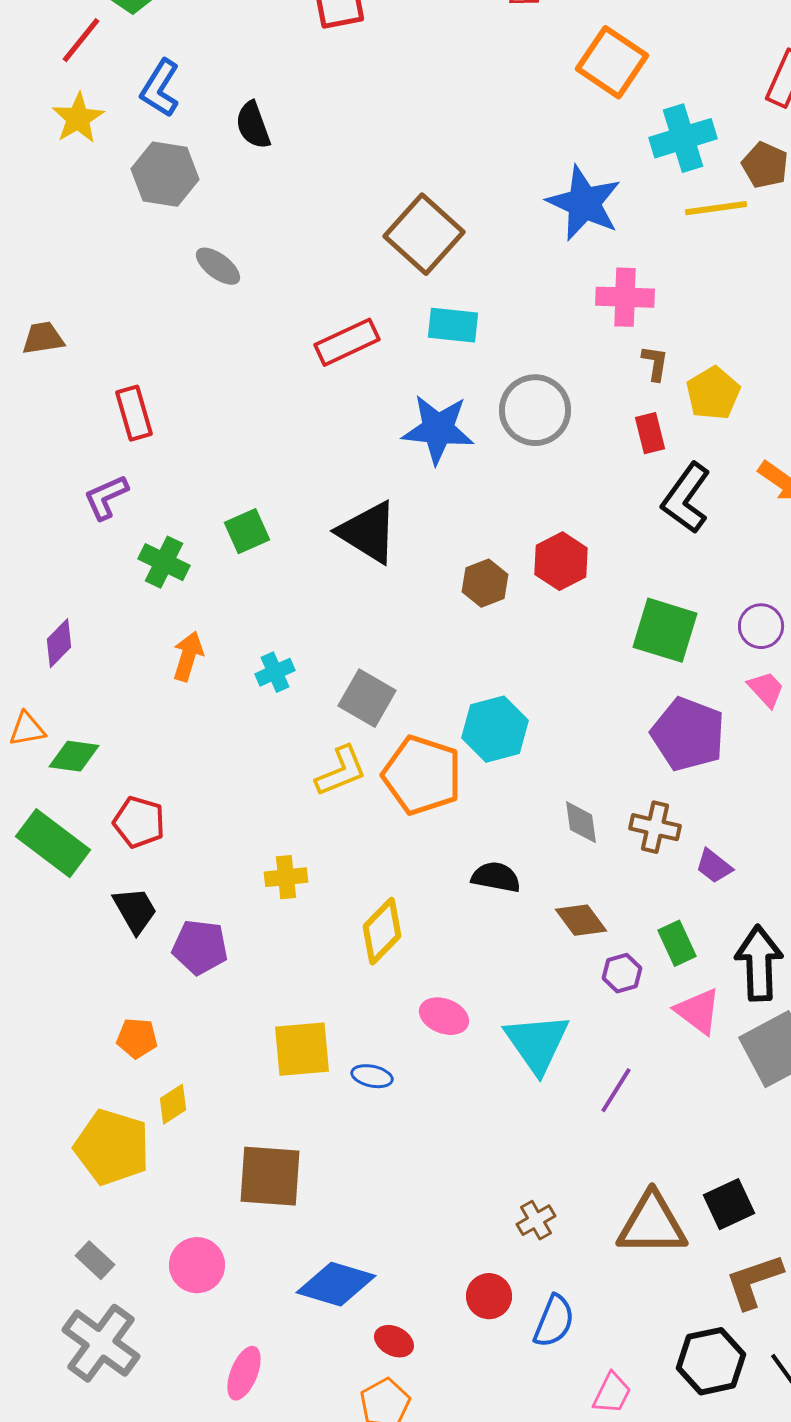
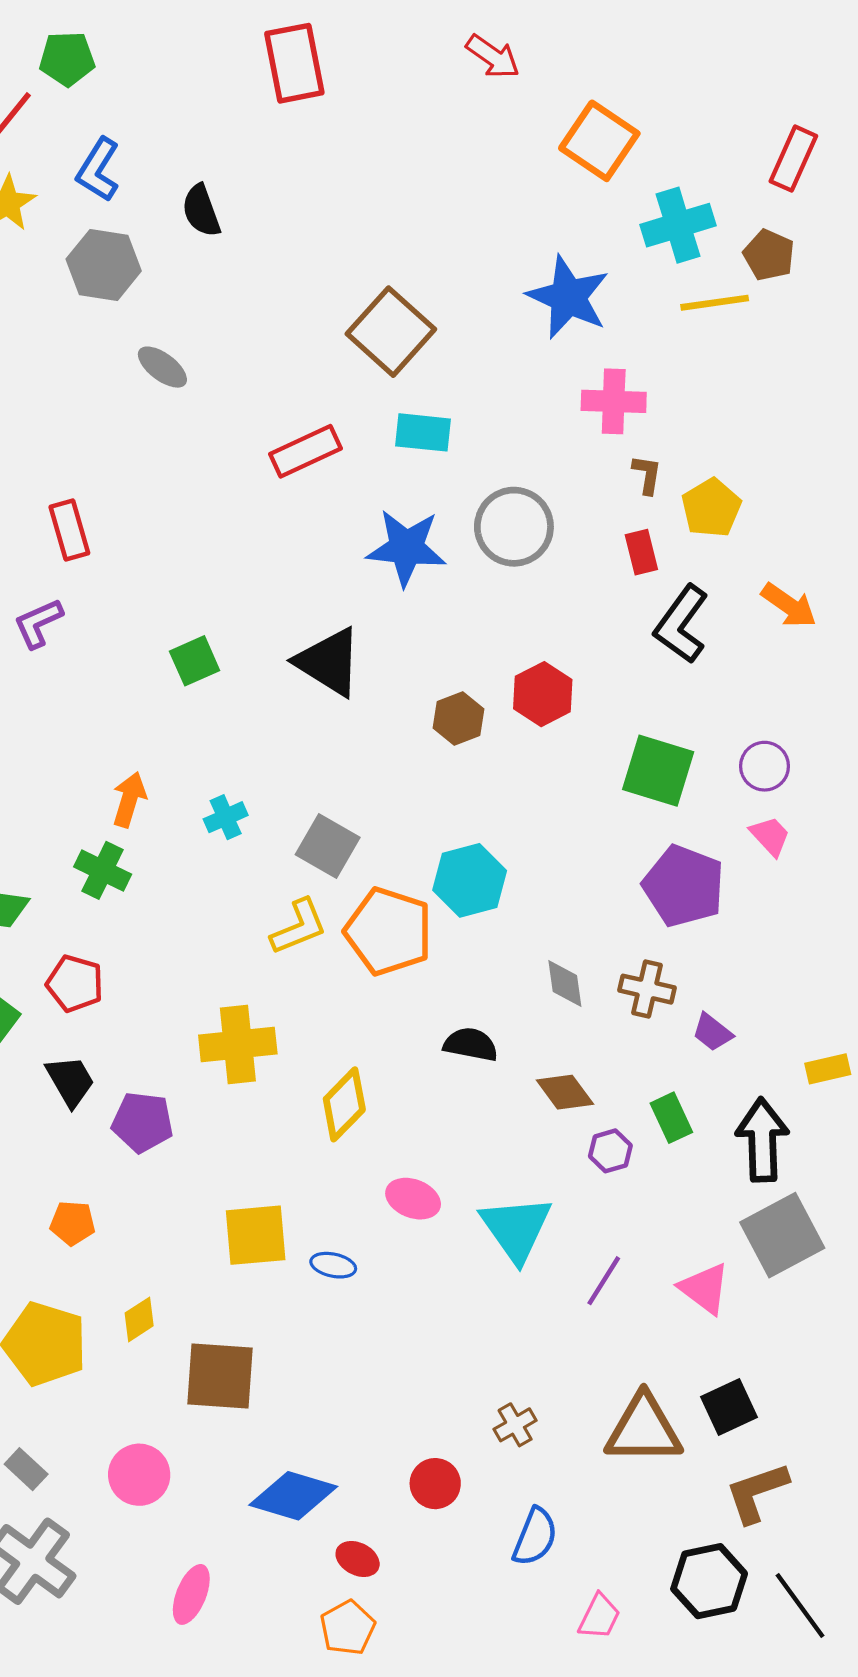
green cross: (164, 562) -> (103, 870), moved
yellow cross: (286, 877) -> (238, 1044), size x1.6
pink triangle: (698, 1011) -> (705, 1288), moved
yellow diamond: (173, 1104) -> (139, 1319), moved
red circle: (489, 1296) -> (435, 1484), moved

